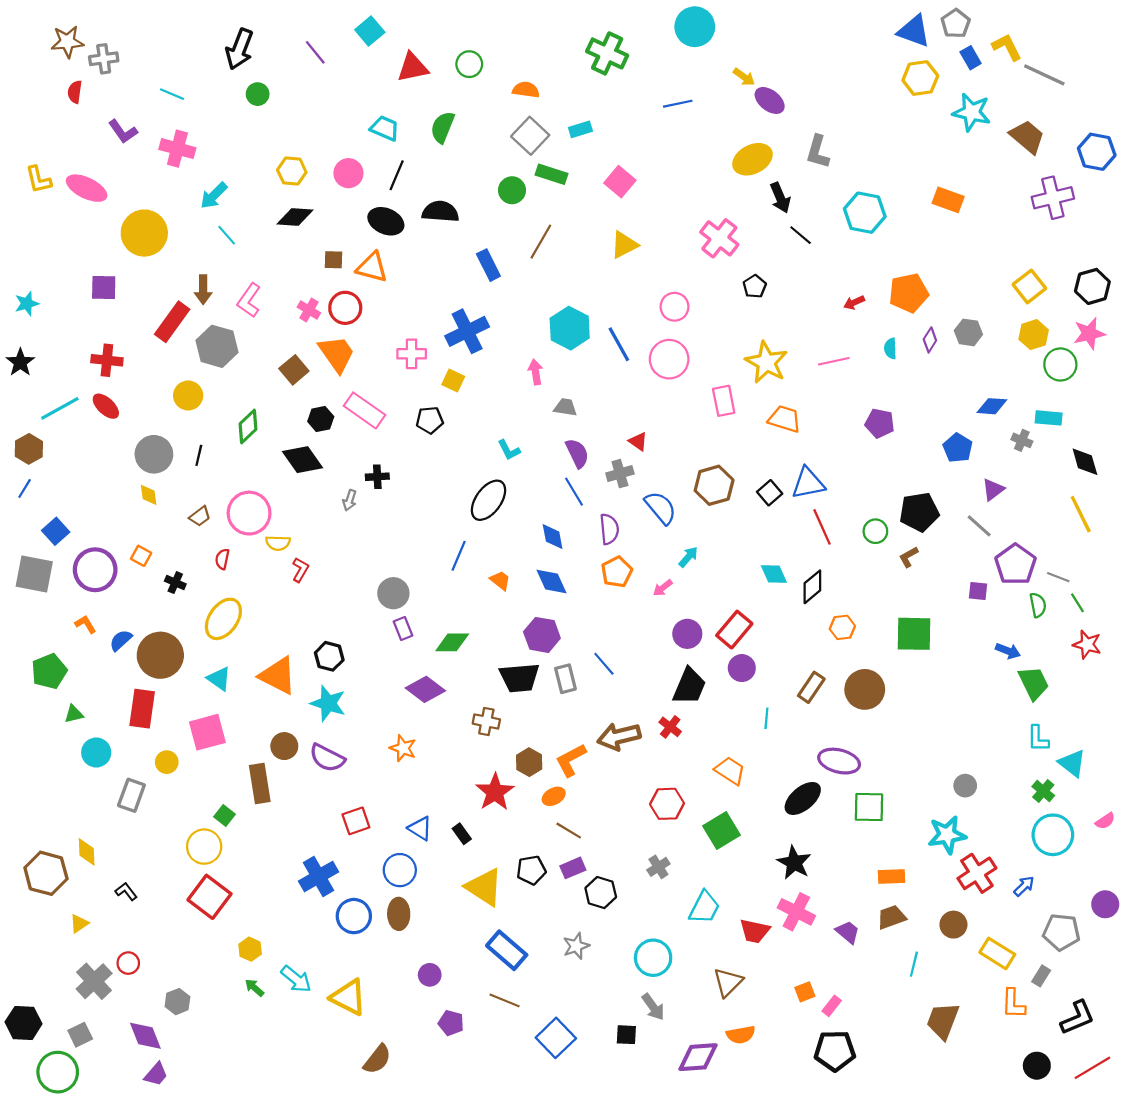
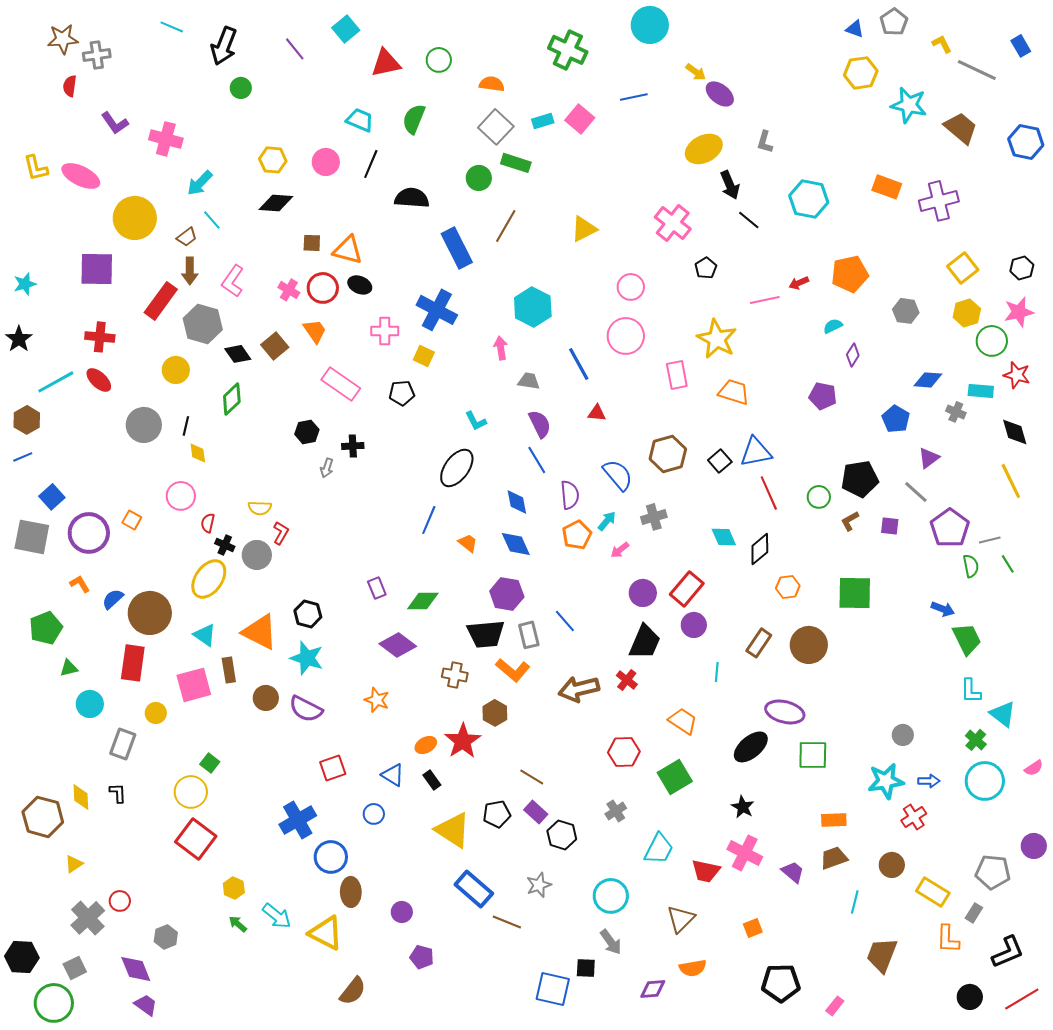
blue triangle: (914, 31) -> (855, 29), size x0.6
yellow L-shape: (1007, 47) -> (942, 44), size x0.7
blue rectangle: (971, 58) -> (1021, 46), moved
cyan line: (172, 94) -> (172, 27), moved
gray L-shape: (818, 152) -> (765, 142), size x0.7
pink square: (620, 182) -> (580, 119), moved
purple cross: (1053, 198) -> (939, 201), moved
black ellipse: (386, 221) -> (360, 285), moved, size x0.7
blue rectangle: (488, 265) -> (457, 248), size x1.4
black hexagon: (1092, 286) -> (1022, 268), size x0.7
purple square: (104, 288) -> (97, 269), size x1.4
blue cross: (467, 331) -> (437, 310), turned -36
purple diamond: (930, 340) -> (853, 355), moved
blue line: (619, 344) -> (579, 364), moved
cyan semicircle: (890, 348) -> (833, 326), turned 66
orange trapezoid: (337, 354) -> (315, 331), size x0.7
pink line: (834, 361) -> (765, 300), moved
black hexagon: (321, 419) -> (307, 432), moved
red triangle: (638, 441) -> (597, 413), turned -30
black diamond: (302, 460) -> (238, 354), moved, size x0.7
gray cross: (620, 474) -> (654, 517), moved
blue line: (25, 488) -> (23, 457), turned 36
yellow diamond: (149, 495) -> (198, 453), moved
pink circle: (249, 513) -> (181, 496), moved, size x0.7
brown trapezoid: (200, 516) -> (187, 237), moved
cyan arrow: (688, 557) -> (607, 521), moved
gray line: (1058, 577) -> (990, 540), turned -35
black cross: (175, 583) -> (225, 545), moved
purple square: (978, 591) -> (890, 526), moved
gray circle: (393, 593) -> (257, 555), moved
red star: (1087, 645) -> (1017, 375), moved
orange L-shape: (571, 760) -> (513, 670), moved, turned -112
brown rectangle: (260, 783) -> (229, 670), moved, size x0.7
orange ellipse: (554, 796) -> (426, 745), moved
black star: (794, 863) -> (743, 807), size x0.7
purple rectangle: (573, 868) -> (536, 812), turned 65
blue circle: (400, 870) -> (374, 814), size x0.7
red cross: (977, 873) -> (914, 817), size x0.7
blue arrow: (1024, 886) -> (929, 781), moved, turned 45
black L-shape: (126, 891) -> (118, 793), moved, turned 35
brown ellipse: (399, 914) -> (351, 892), moved
brown line: (505, 1000) -> (507, 922), moved
pink rectangle: (832, 1006) -> (835, 1006), moved
blue square: (556, 1038) -> (553, 989), moved, turned -33
purple diamond: (698, 1057) -> (653, 989), size x0.7
purple trapezoid: (156, 1074) -> (146, 1005), turned -95

